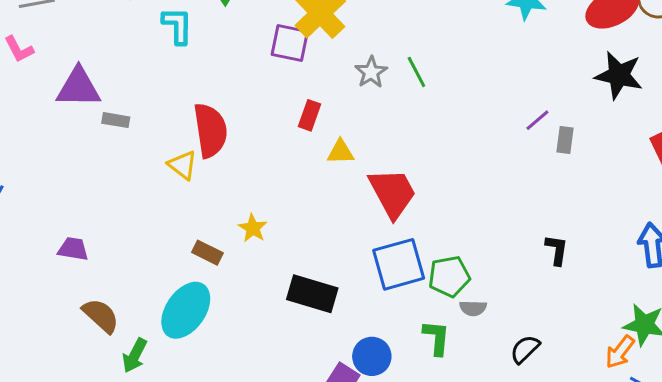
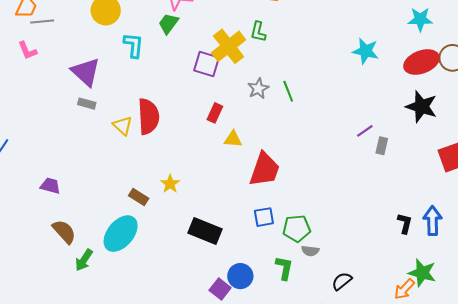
purple triangle: (78, 88) -> (86, 72), moved, turned 36
yellow triangle: (183, 165) -> (123, 126), moved
red trapezoid: (392, 193) -> (265, 170), turned 42
black L-shape: (557, 250) -> (405, 223), moved
blue square: (399, 264) -> (264, 217), size x0.6

